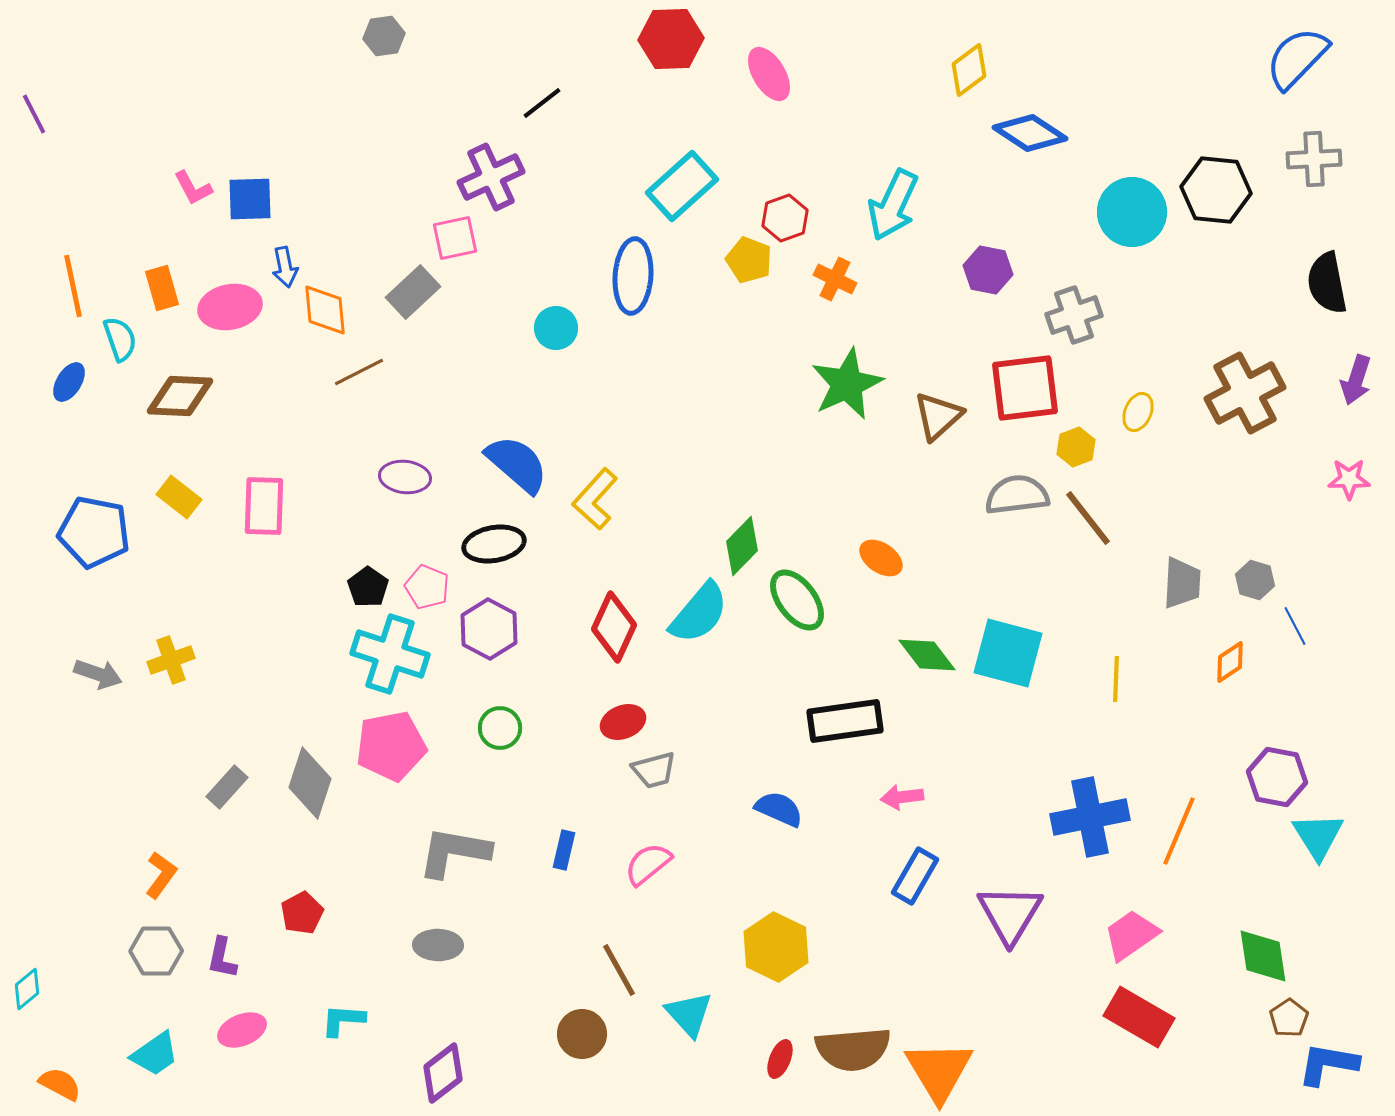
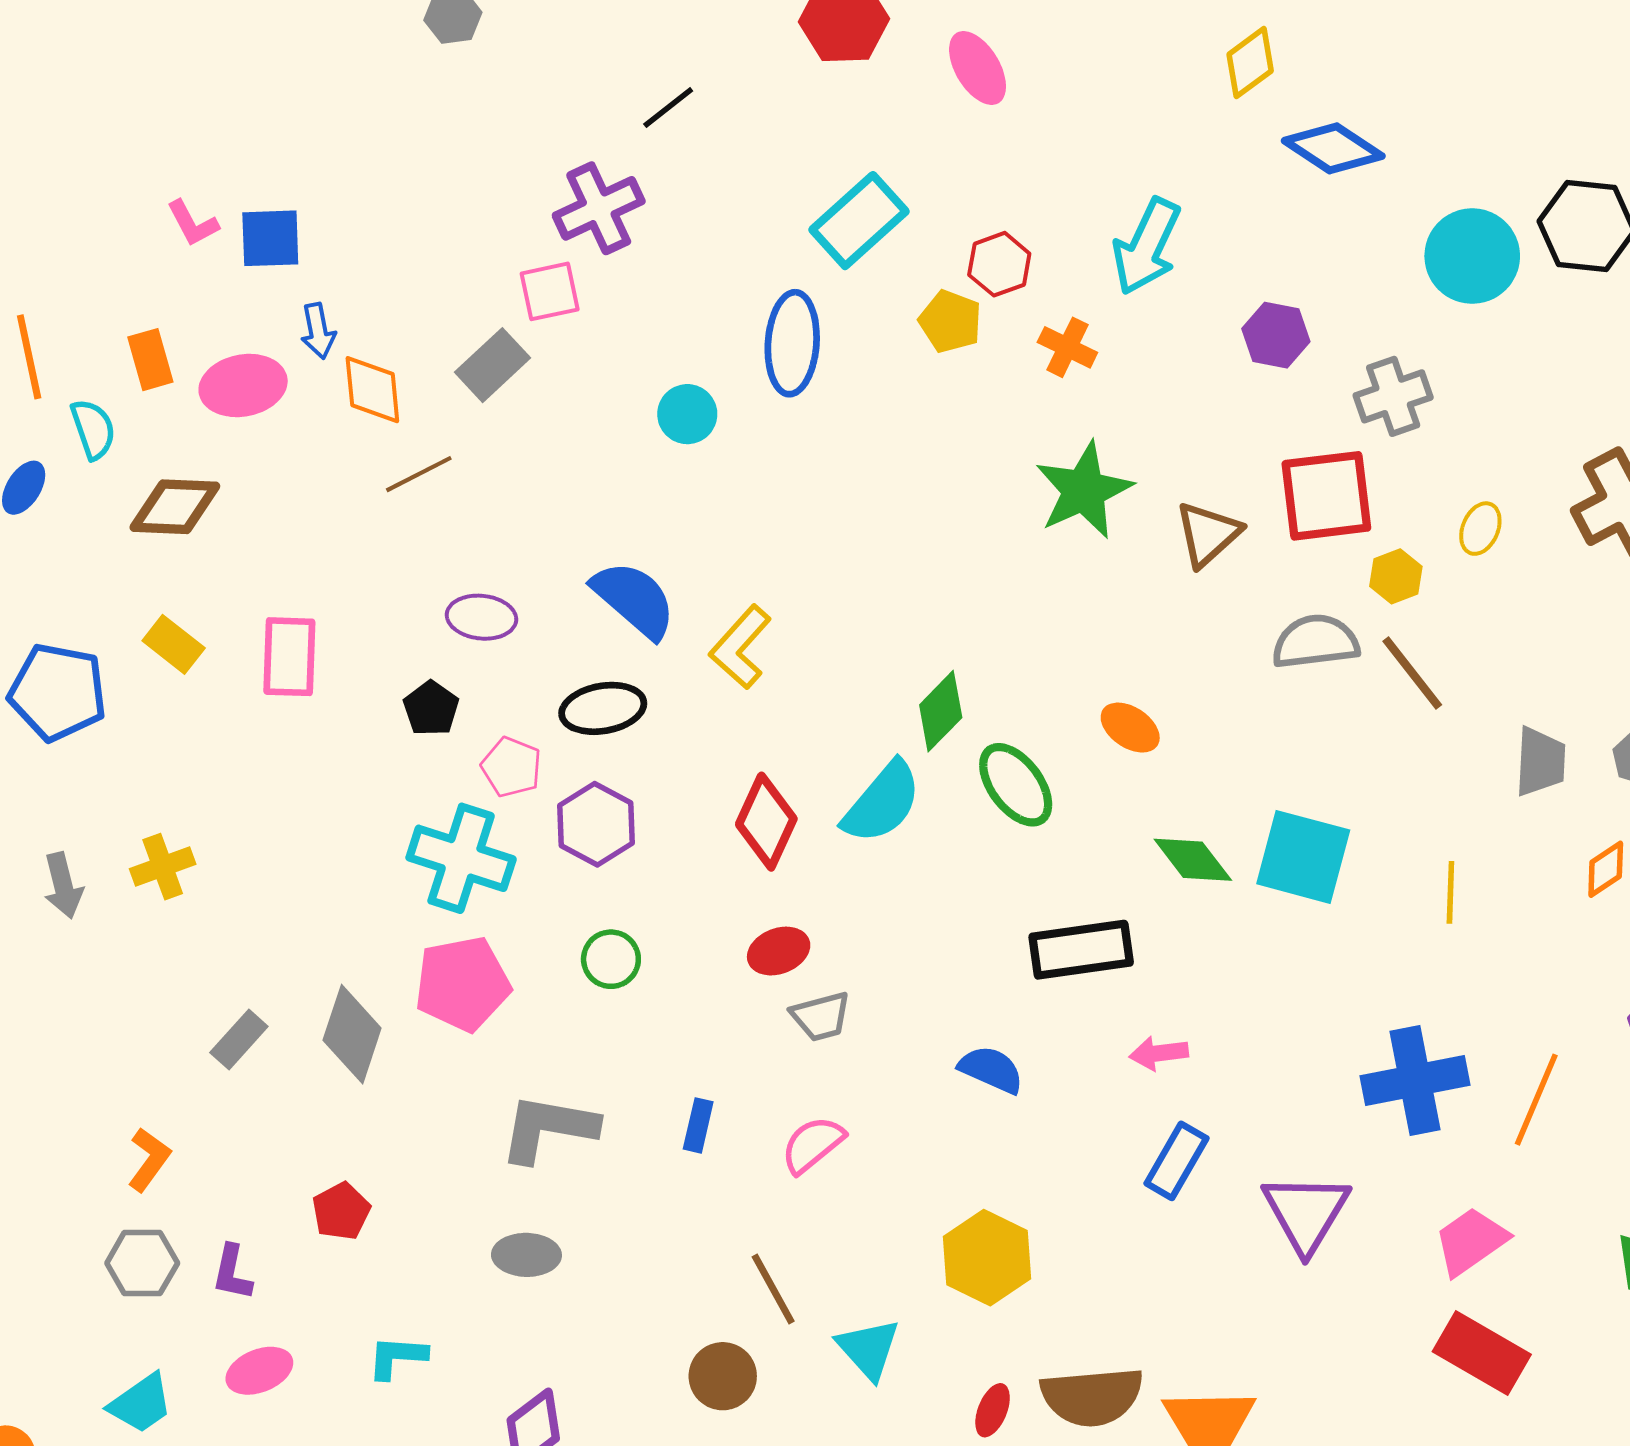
black pentagon: (368, 587) -> (431, 708), moved
gray arrow: (98, 674) -> (63, 886), turned 57

